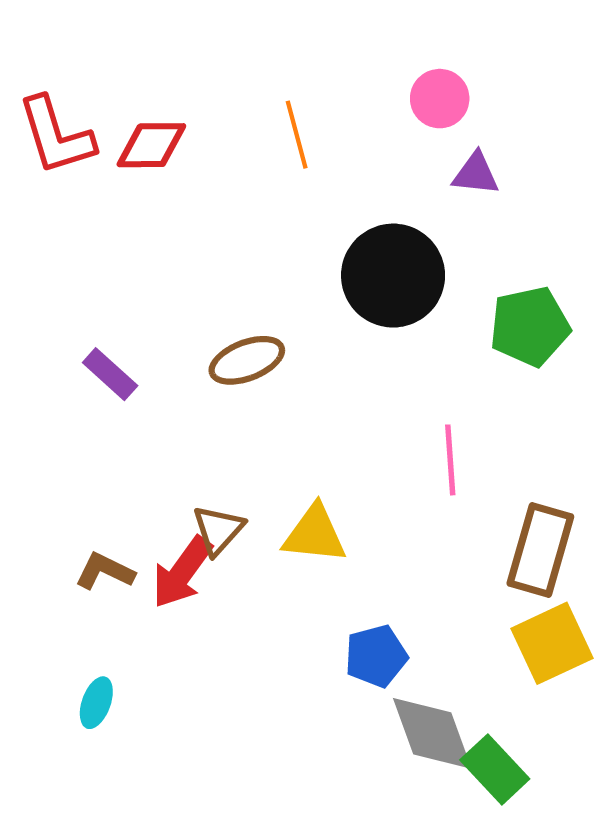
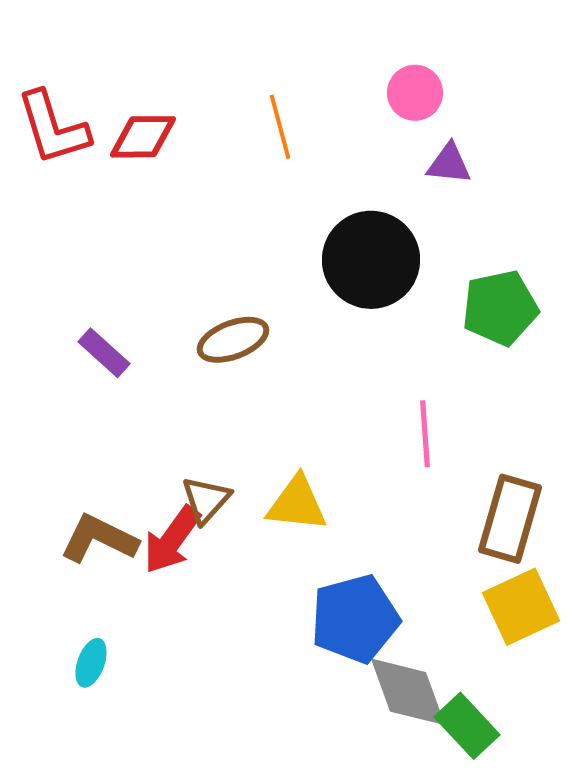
brown L-shape: (105, 571) -> (99, 539), size x1.4
blue pentagon: (376, 656) -> (355, 619), size x1.5

